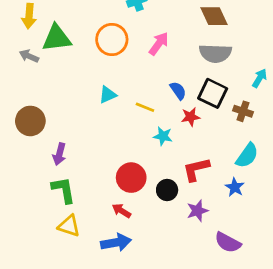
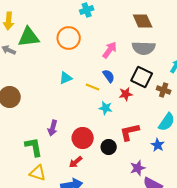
pink arrow: (159, 44) -> (110, 50), moved
blue semicircle: (178, 91) -> (109, 76), moved
purple arrow: (59, 154) -> (53, 128), moved
red arrow: (121, 211) -> (76, 162), turned -72
purple star: (197, 211) -> (138, 168), moved

